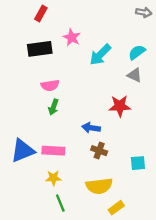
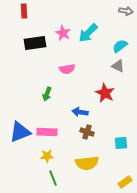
red rectangle: (41, 13) -> (24, 11), moved, turned -32
cyan arrow: (100, 55) -> (88, 33), moved
pink semicircle: (50, 85) -> (67, 69), moved
red star: (120, 106) -> (105, 93), turned 30
yellow rectangle: (116, 208) -> (125, 182), moved

